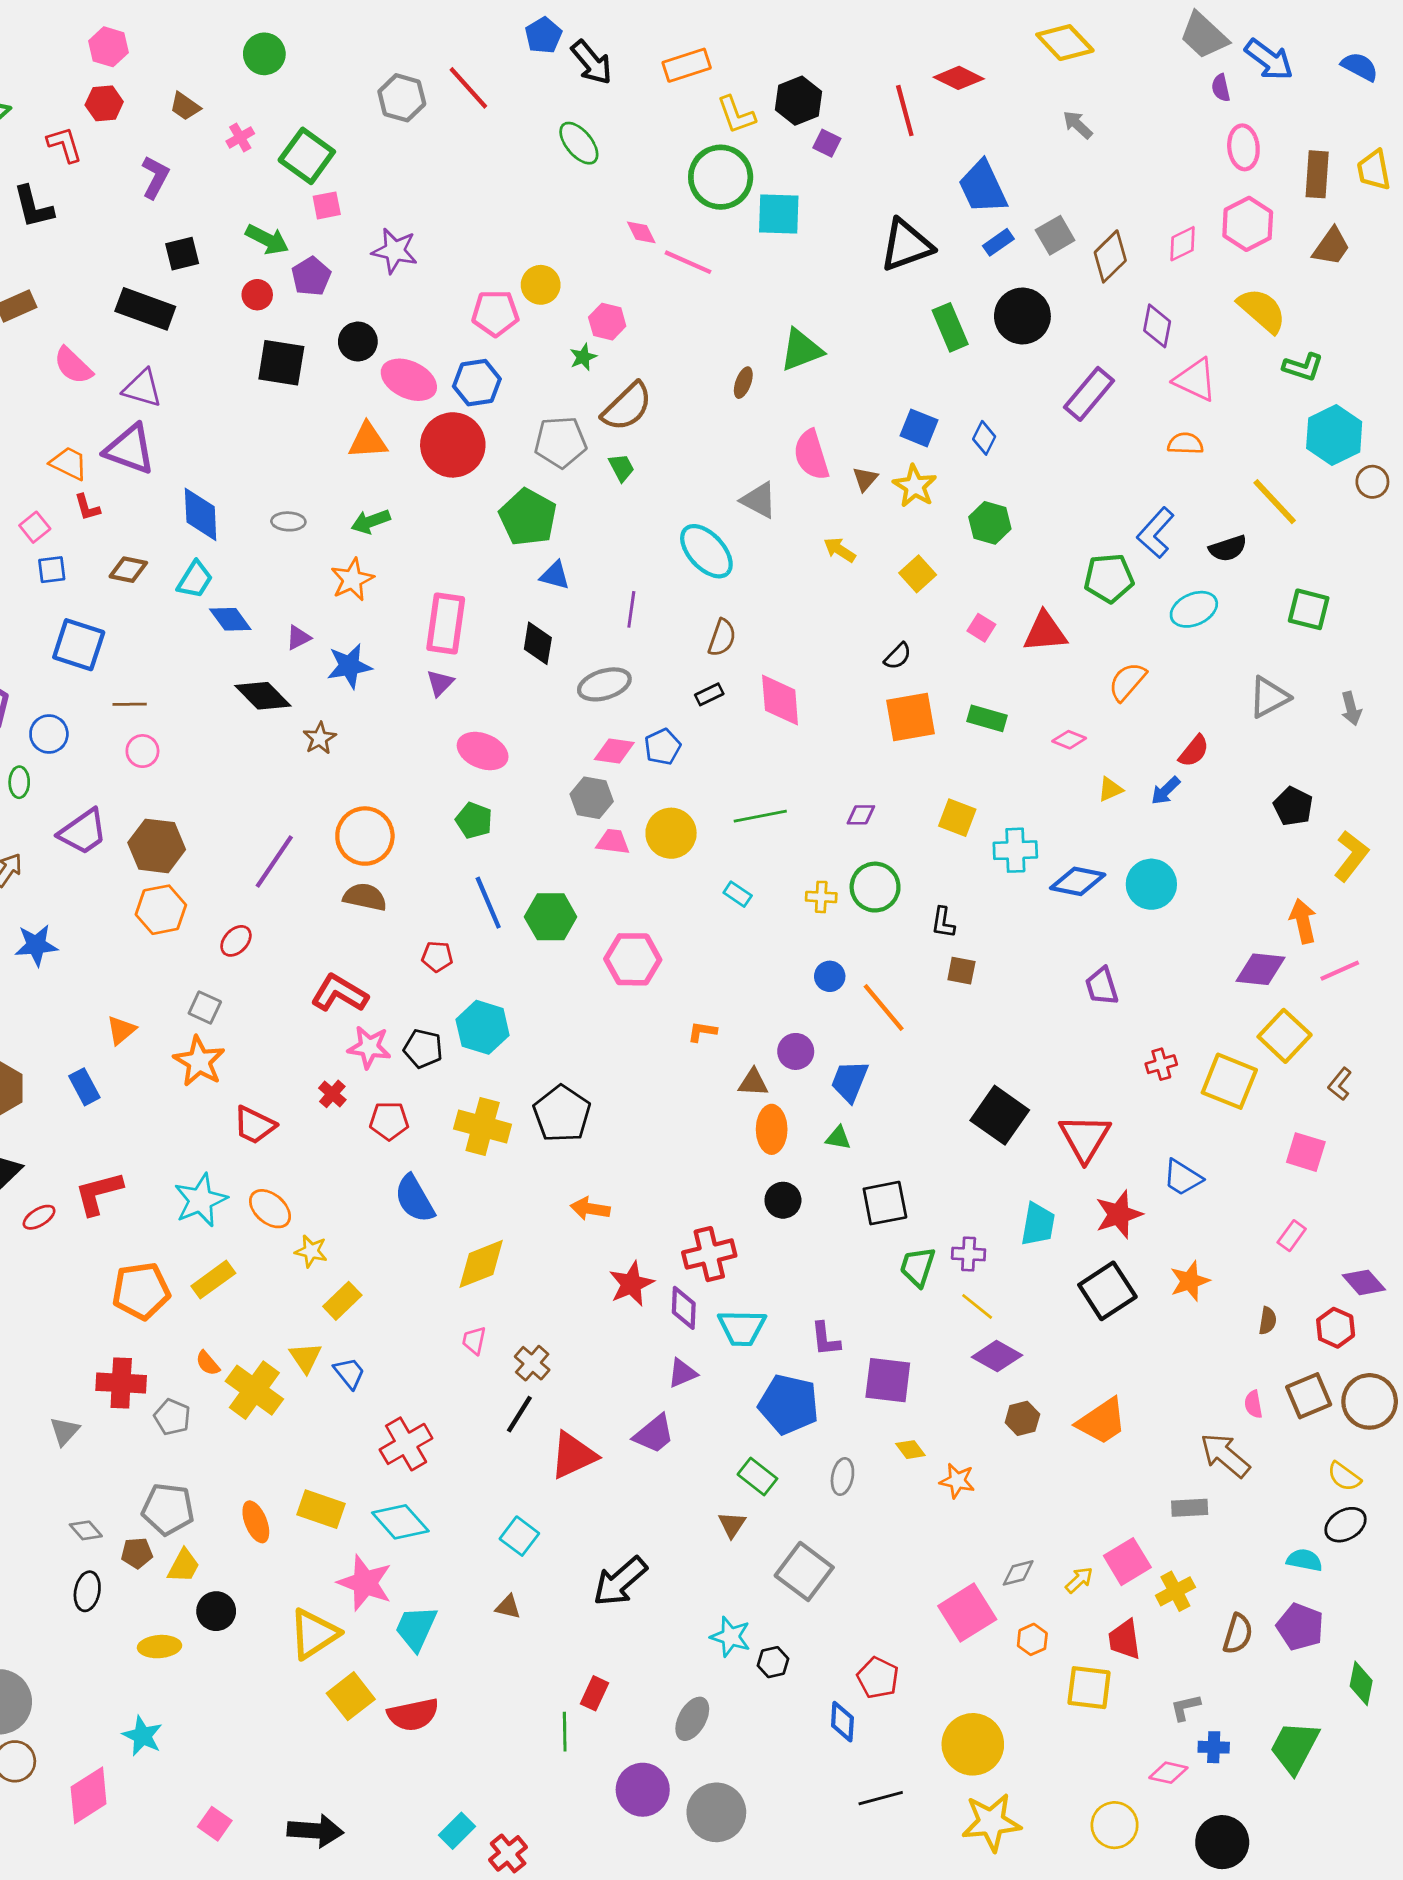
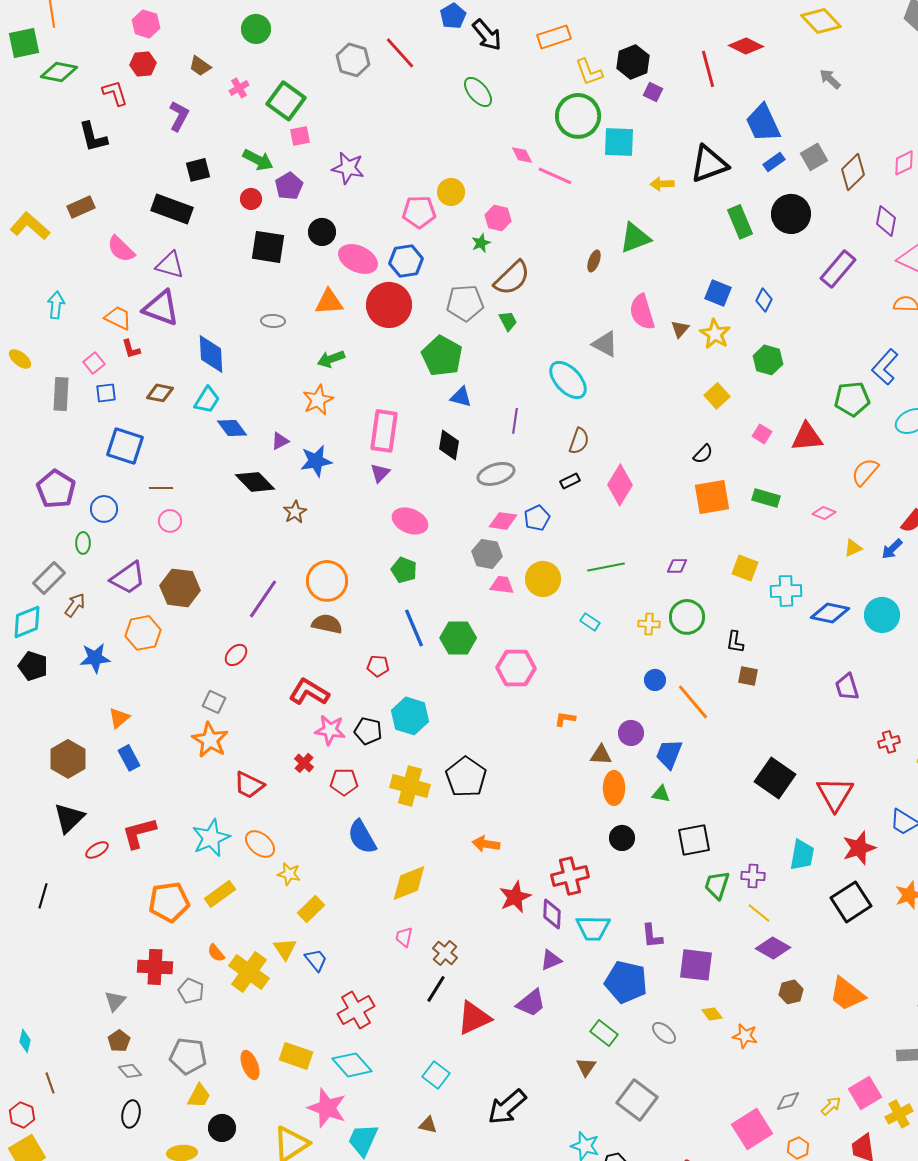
gray ellipse: (288, 521) -> (273, 321), moved
yellow arrow: (840, 550) -> (662, 184), moved, turned -35
pink diamond: (780, 700) -> (620, 485), turned 36
orange hexagon: (161, 910) -> (143, 633), moved
orange triangle: (121, 1030) -> (119, 718), moved
orange trapezoid: (1102, 1421) -> (847, 994), turned 72
gray ellipse: (842, 1477) -> (664, 1033), turned -60
brown pentagon: (137, 1553) -> (119, 1041), moved, turned -30

